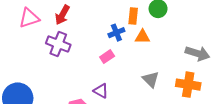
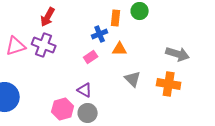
pink triangle: (29, 18) -> (16, 46), moved
orange triangle: (142, 37) -> (120, 49), moved

